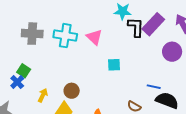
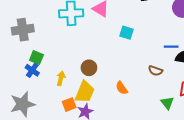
gray cross: (32, 34) -> (23, 30), moved
cyan square: (114, 65) -> (127, 33), turned 32

